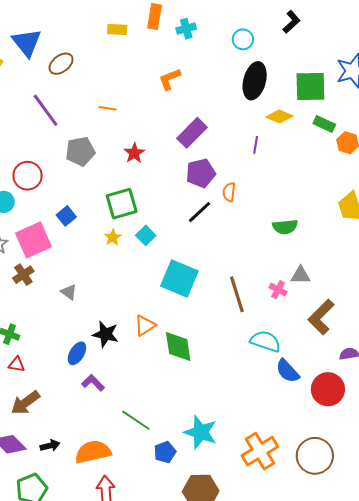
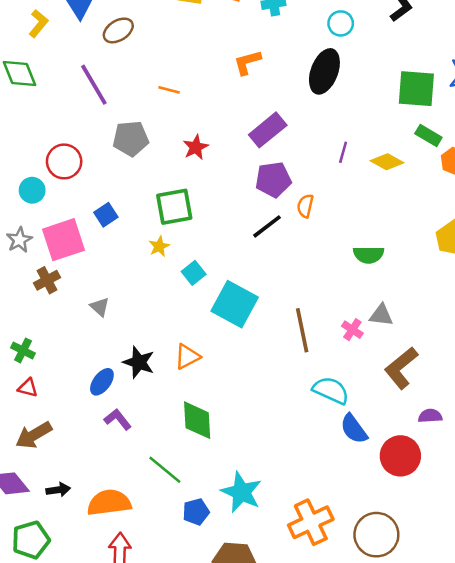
black ellipse: (255, 81) -> (324, 71), moved
yellow diamond: (279, 117) -> (387, 162), moved
cyan square: (146, 235) -> (194, 273), moved
green diamond: (178, 346) -> (197, 420), moved

